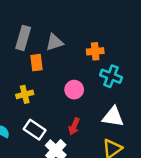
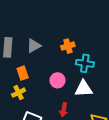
orange rectangle: (36, 63) -> (23, 73), moved
white triangle: (113, 117) -> (84, 89), moved

